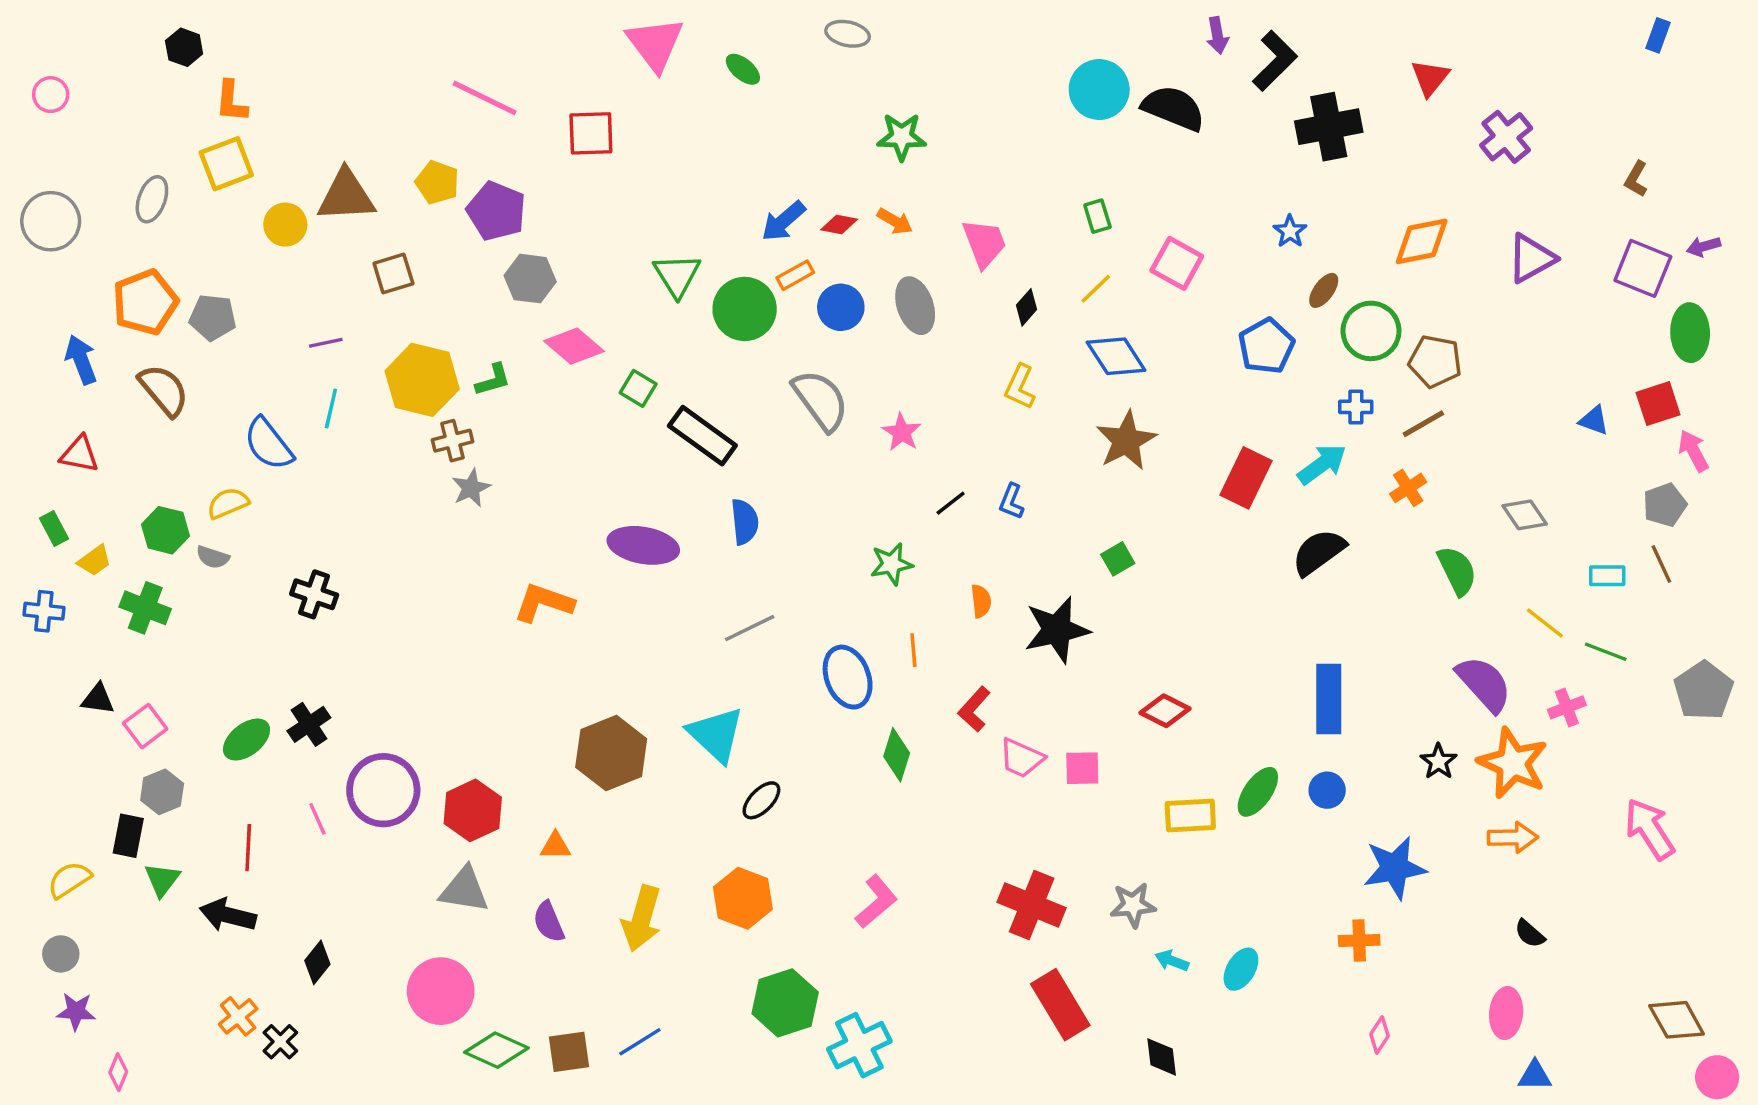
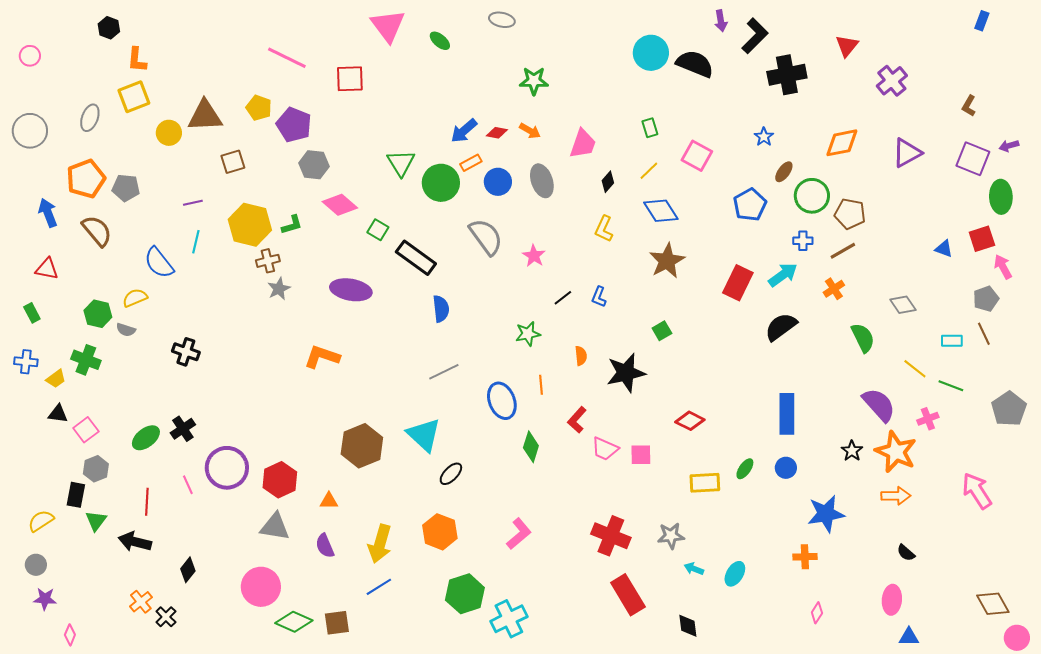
pink trapezoid: (984, 243) -> (583, 144), turned 40
purple ellipse: (643, 545) -> (351, 290), moved
yellow trapezoid: (95, 561) -> (56, 379), moved
green ellipse: (1258, 792) -> (745, 469), size x0.7
blue line: (640, 1042) -> (379, 587), moved

